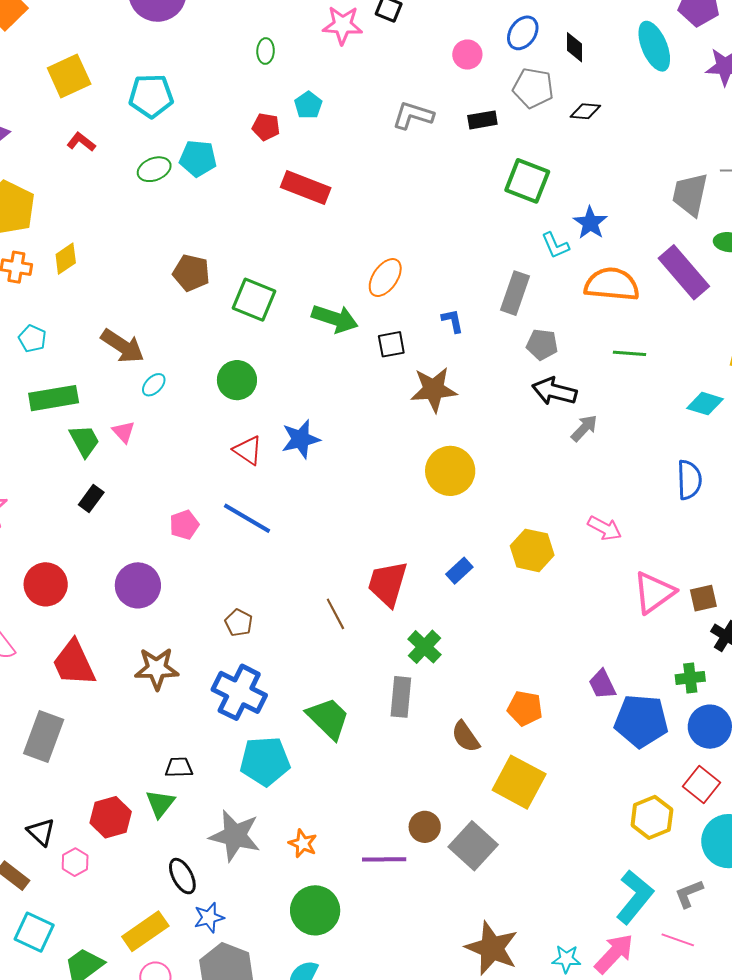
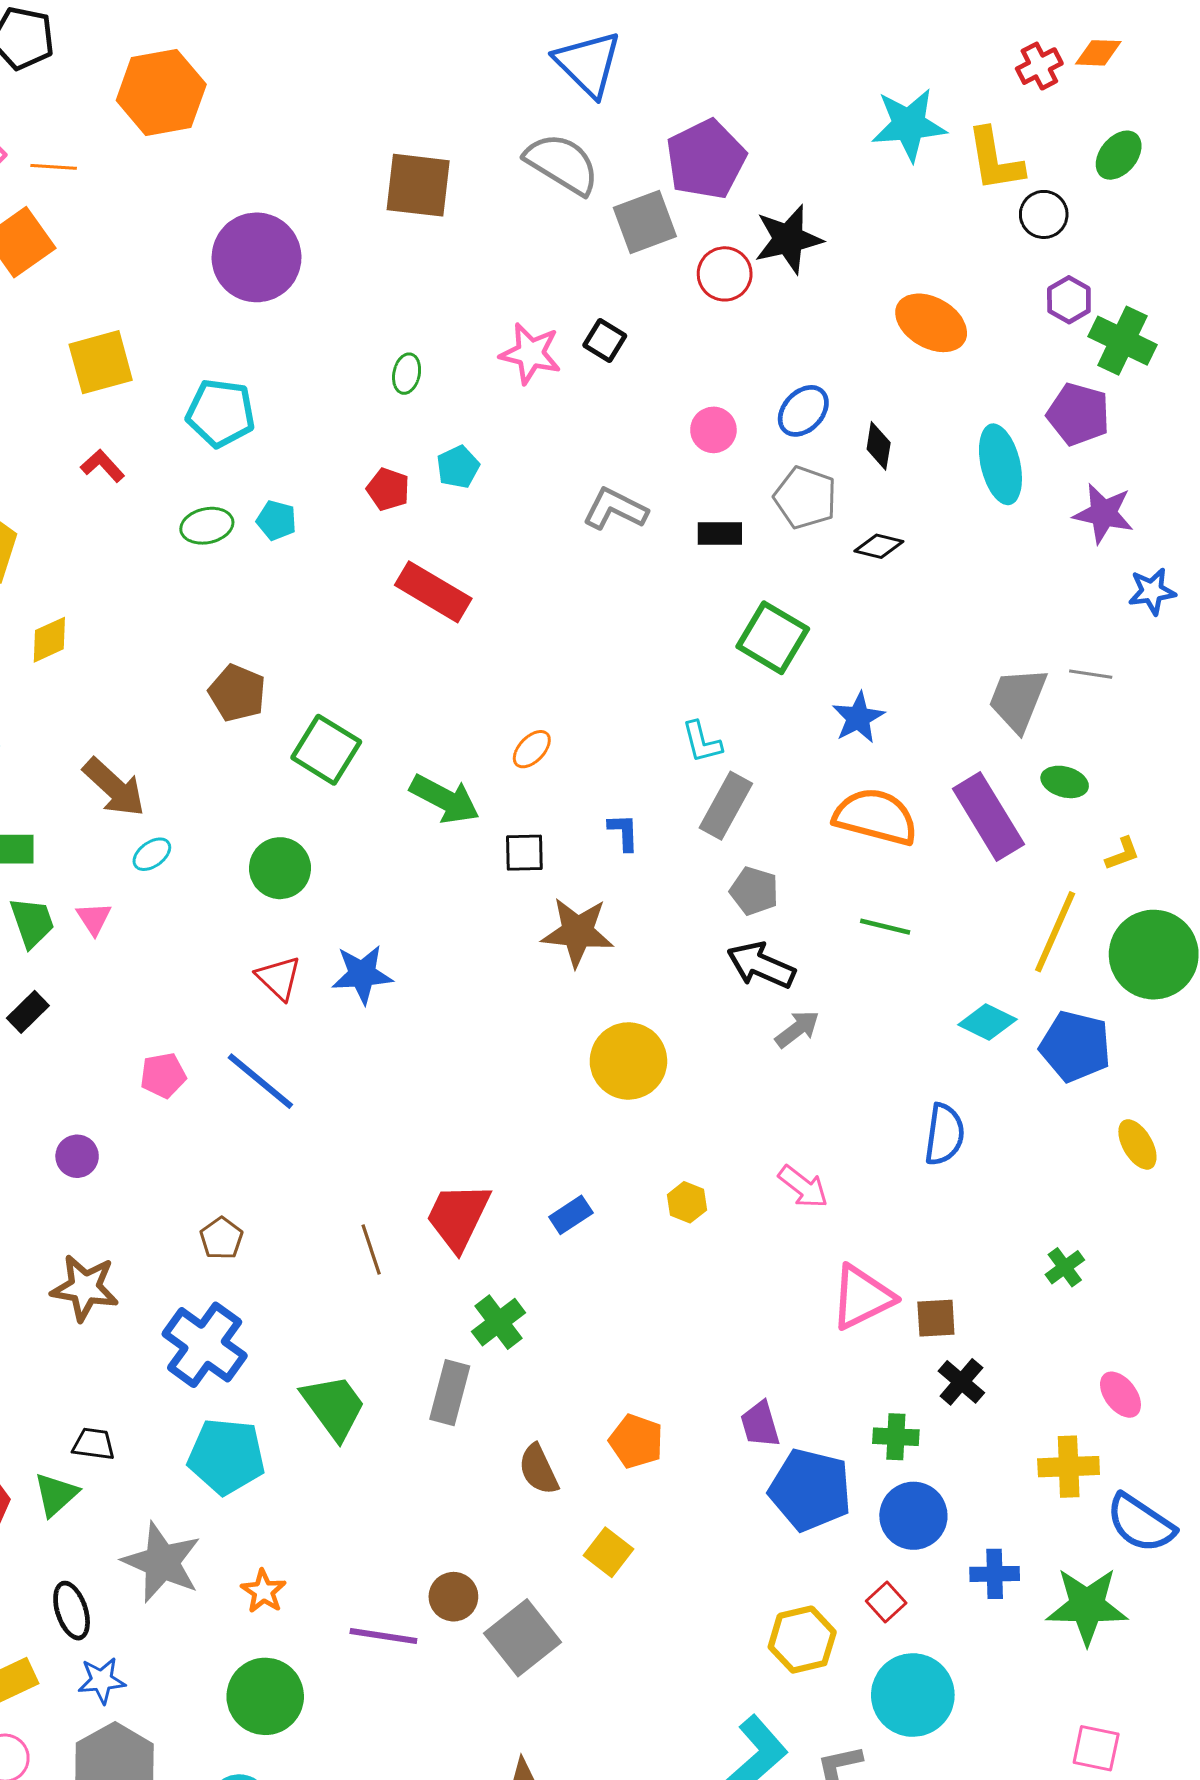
cyan pentagon: (198, 158) -> (276, 520), size x0.7
cyan L-shape: (555, 245) -> (702, 742), moved
orange ellipse: (385, 278) -> (532, 749), size x0.7
yellow circle: (450, 471) -> (628, 1061), moved
yellow hexagon: (532, 550) -> (687, 1202), size x0.6
purple circle: (138, 585) -> (77, 1156), size x0.6
yellow square: (519, 782) -> (609, 1552), size x0.6
red square: (701, 784) -> (886, 1602), size x0.7

